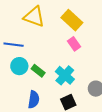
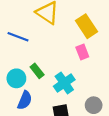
cyan circle: (19, 66) -> (16, 78), moved

